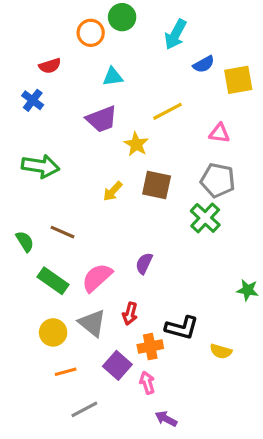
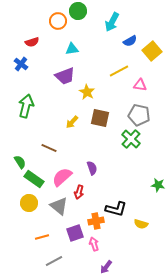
yellow square: (238, 80) -> (152, 51), turned -30
yellow line: (168, 111) -> (119, 71), moved
green arrow: (41, 166) -> (26, 106), turned -85
brown line: (62, 232) -> (49, 148), moved
green semicircle: (25, 241) -> (20, 162), moved
purple semicircle: (144, 263) -> (92, 168), turned 136
red arrow: (130, 314) -> (79, 192), moved
yellow circle: (53, 332) -> (29, 203), moved
purple square: (117, 365) -> (75, 233), turned 30
purple arrow: (166, 419) -> (106, 267), turned -80

